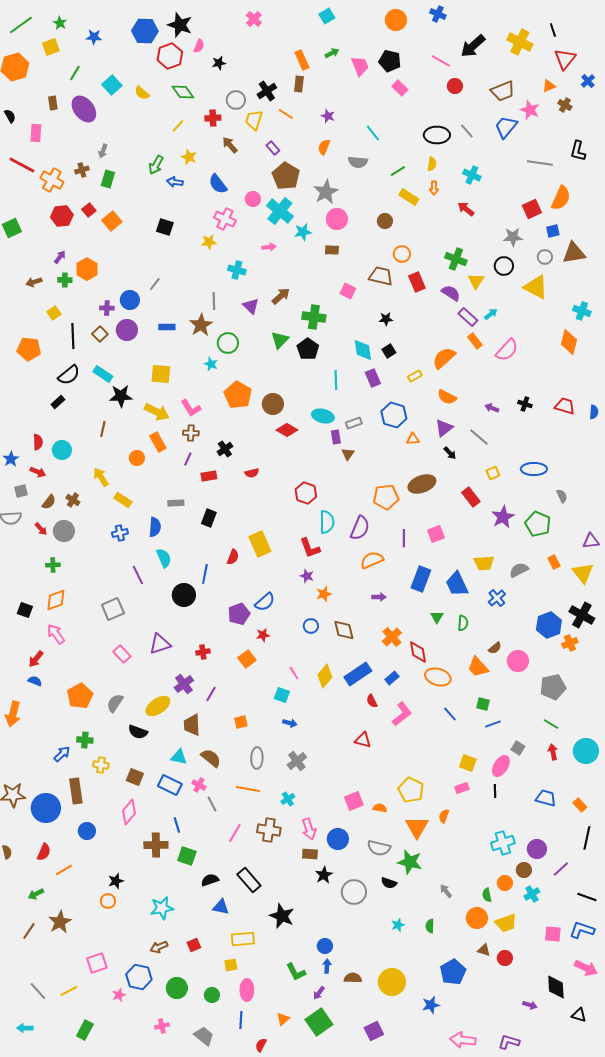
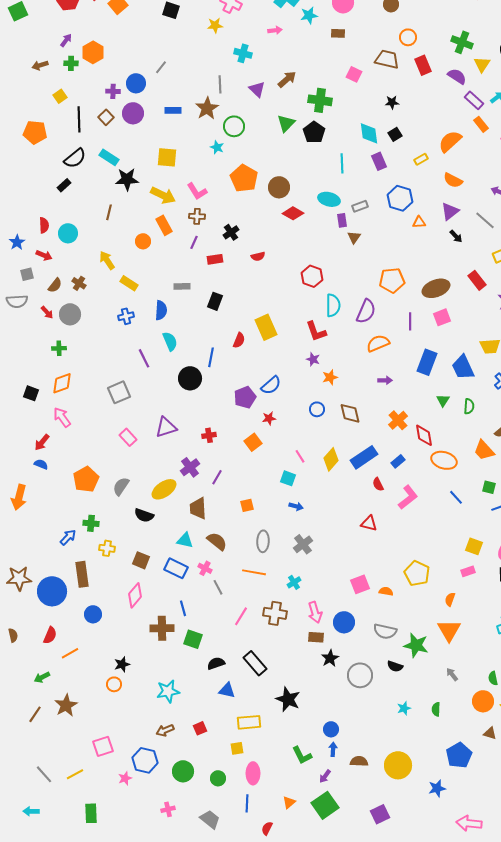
brown ellipse: (422, 484) -> (436, 288), moved
orange triangle: (417, 827) -> (449, 630), moved
green rectangle: (85, 1030) -> (91, 813), turned -30

